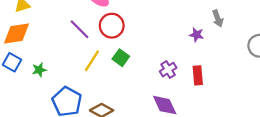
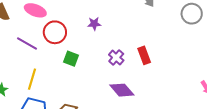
purple star: (197, 35) -> (94, 24), moved
yellow line: (92, 61) -> (32, 79), moved

